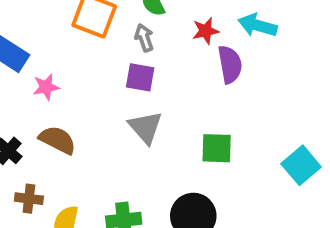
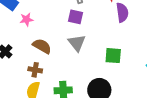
brown semicircle: (58, 140) -> (42, 46), moved
brown cross: (29, 199) -> (35, 70), moved

